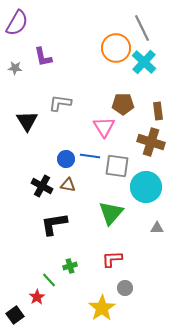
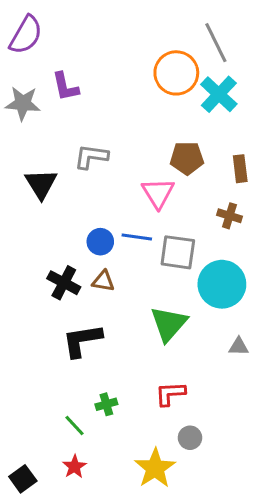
gray star: (15, 68) -> (23, 103), size x1.6
brown cross: (151, 142) -> (229, 216), size x0.6
red star: (37, 297) -> (74, 467), moved

